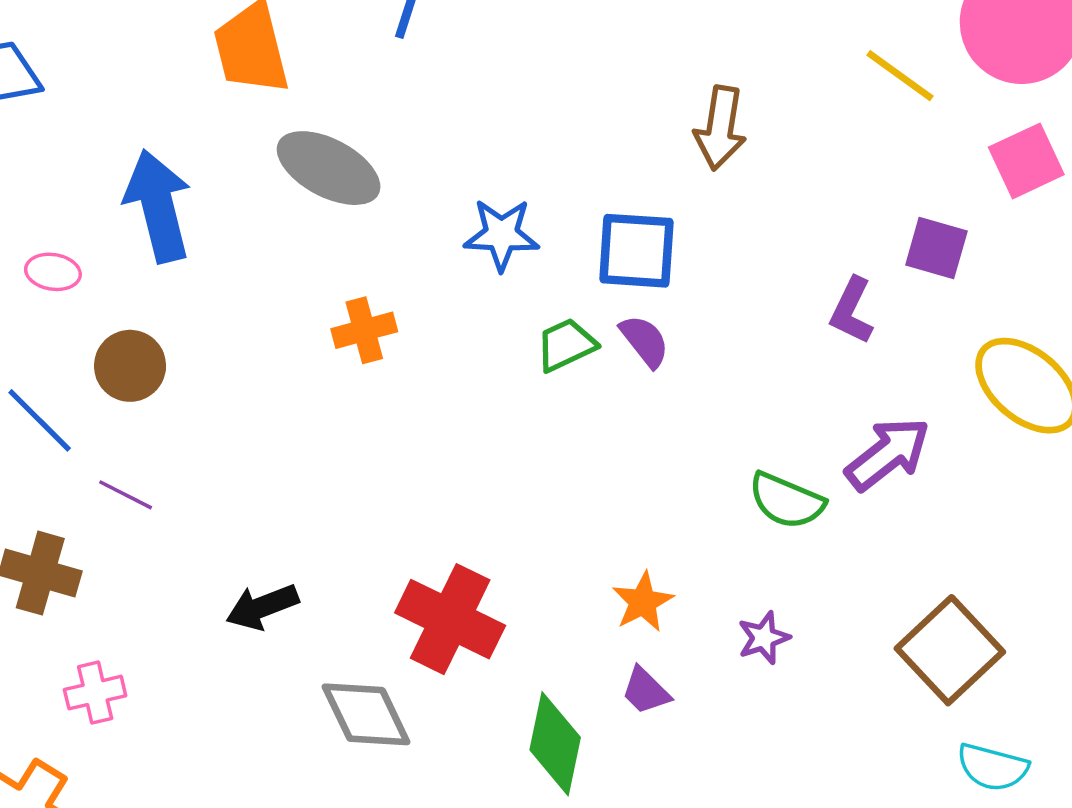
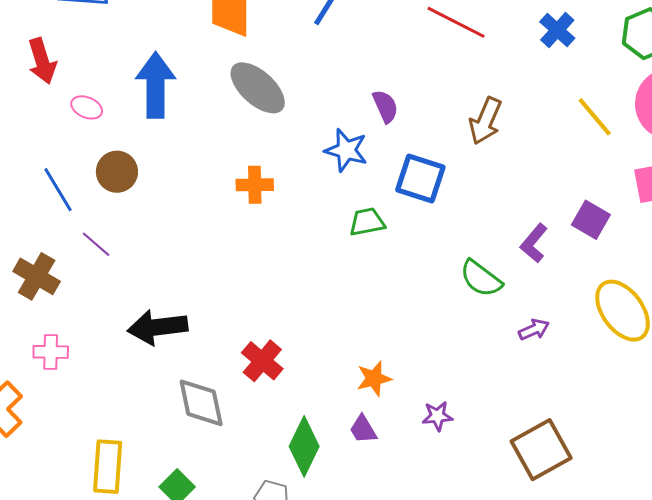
purple semicircle: (645, 341) -> (385, 106), moved
purple arrow: (888, 454) -> (534, 329), size x0.6
green semicircle: (786, 501) -> (481, 279), moved
black arrow: (262, 607) -> (158, 327), size x1.4
red cross: (450, 619) -> (262, 361), size x0.7

